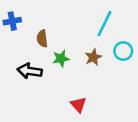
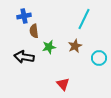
blue cross: (12, 21) -> (24, 16), moved
cyan circle: (123, 51) -> (99, 58), moved

